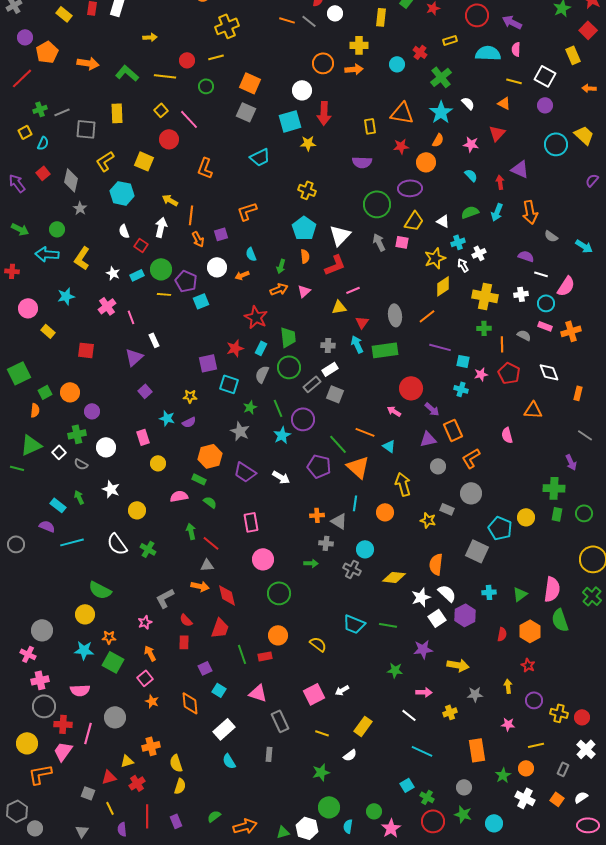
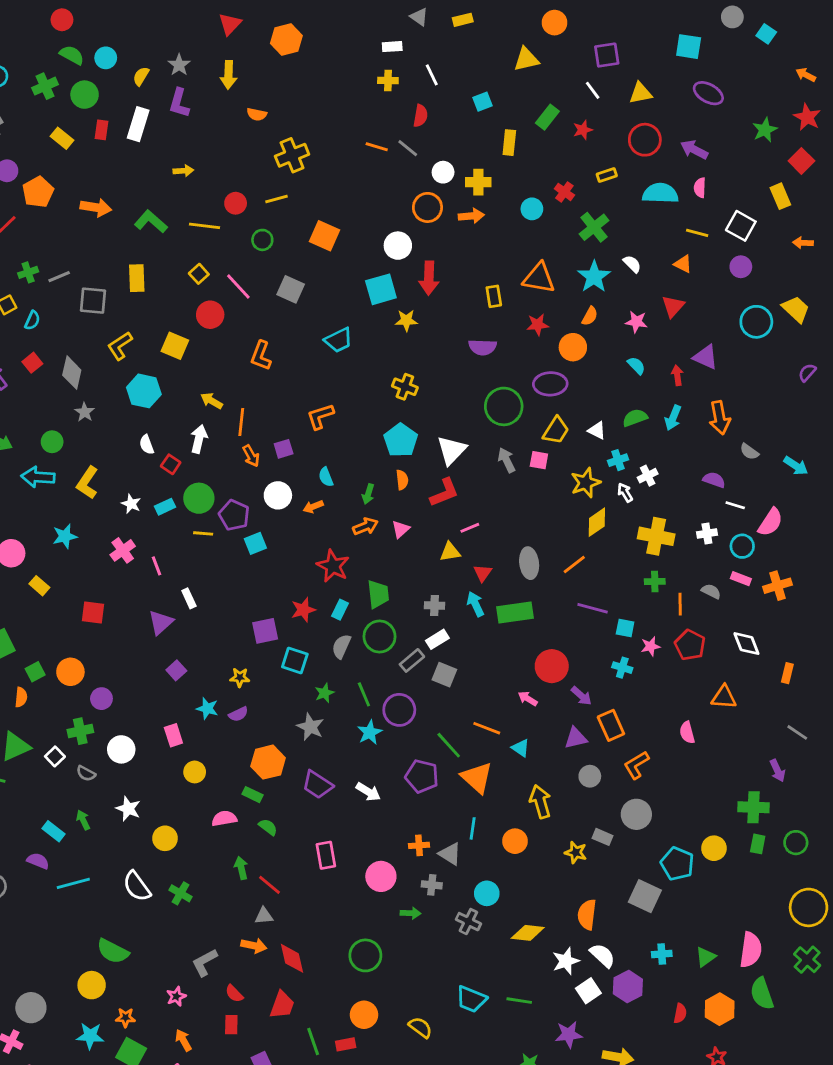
white circle: (335, 13) -> (443, 172), moved
gray square: (246, 112) -> (291, 289), moved
pink circle: (263, 559) -> (381, 876), moved

